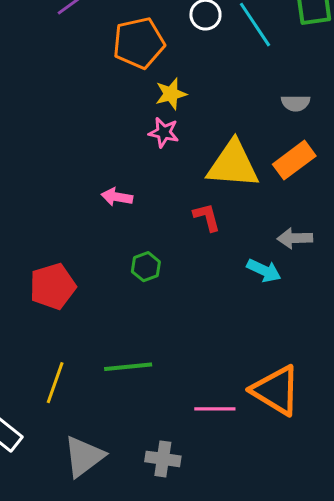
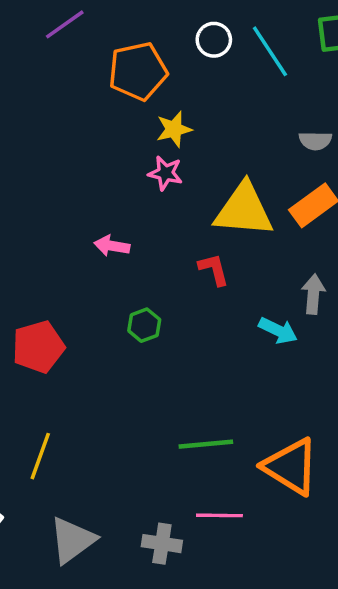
gray arrow: (295, 238) -> (313, 294), turned 96
green line: (128, 367) -> (206, 444), moved
pink line: (215, 409) -> (219, 515), moved

